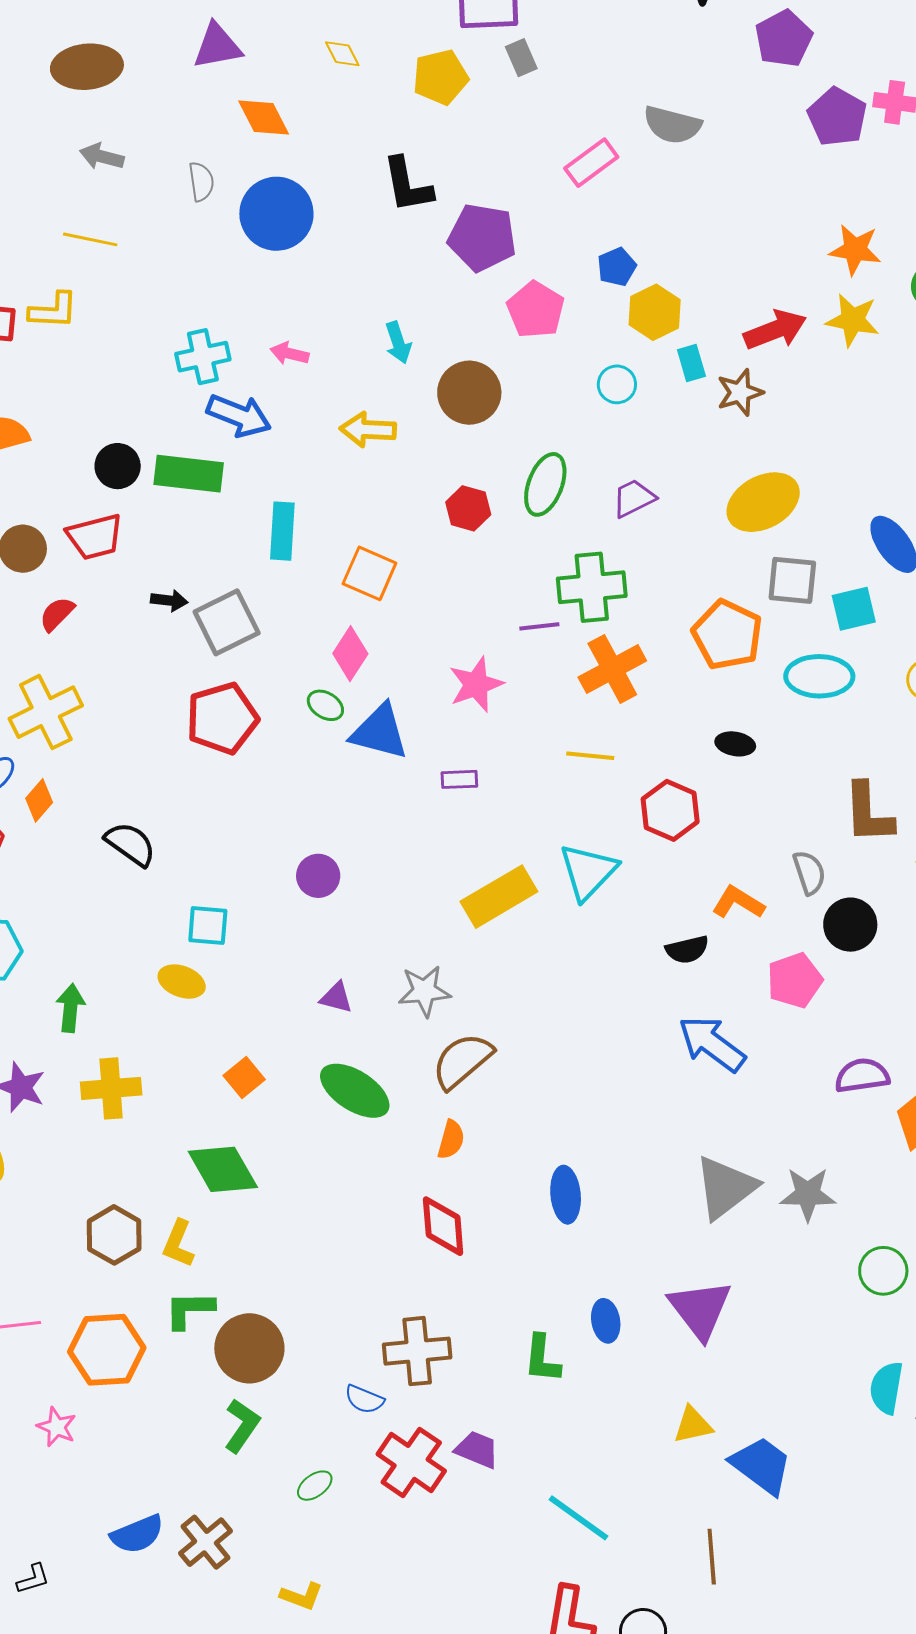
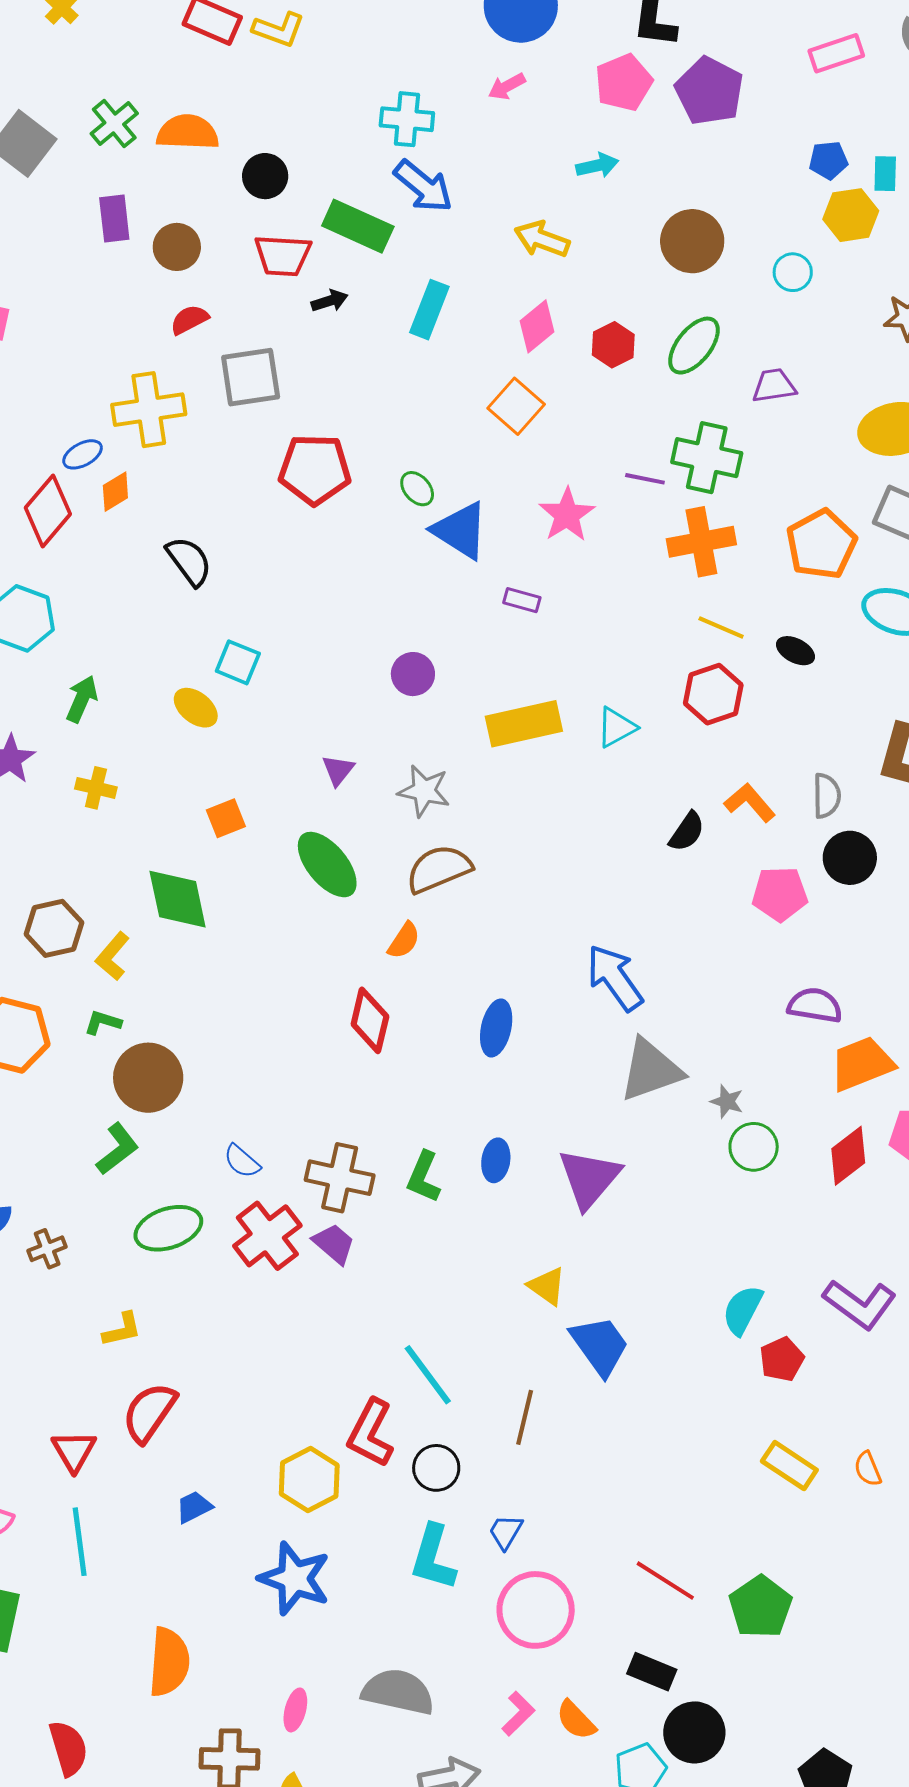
pink pentagon: (536, 310) -> (624, 82), moved
cyan arrow: (398, 343) -> (597, 165), turned -102
pink arrow: (289, 353) -> (507, 86), moved, turned -60
cyan rectangle: (691, 363) -> (885, 174), moved
brown circle: (469, 393) -> (692, 241), moved
black circle: (118, 466) -> (265, 176), moved
red trapezoid: (95, 537) -> (283, 256), moved
orange square: (369, 573) -> (516, 406), moved
black arrow: (169, 600) -> (330, 301), moved, turned -42
gray square: (227, 622) -> (251, 377), moved
pink diamond: (350, 654) -> (537, 326), moved
pink star: (476, 684) -> (567, 515), turned -30
yellow line: (590, 756) -> (721, 628), moved
cyan triangle: (588, 872) -> (616, 727), size x0.7
purple circle: (318, 876) -> (413, 674), moved
black semicircle: (687, 950) -> (687, 832), turned -60
purple triangle: (336, 997) -> (338, 770), turned 36
blue arrow: (712, 1044) -> (615, 978), moved
yellow cross: (111, 1088) -> (96, 788), size x0.7
gray star: (808, 1194) -> (727, 1101), size x0.6
green circle: (883, 1271) -> (754, 1147), moved
green L-shape: (189, 1310) -> (103, 1022), size x0.7
brown cross: (417, 1351) -> (340, 1178), moved
yellow triangle: (693, 1425) -> (547, 1286), turned 30
green ellipse: (315, 1486) -> (168, 1228), size x1.8
cyan line: (579, 1518) -> (428, 1375), moved
brown cross: (205, 1542) -> (47, 1249), size x0.7
yellow L-shape: (302, 1596) -> (122, 1330), turned -51

